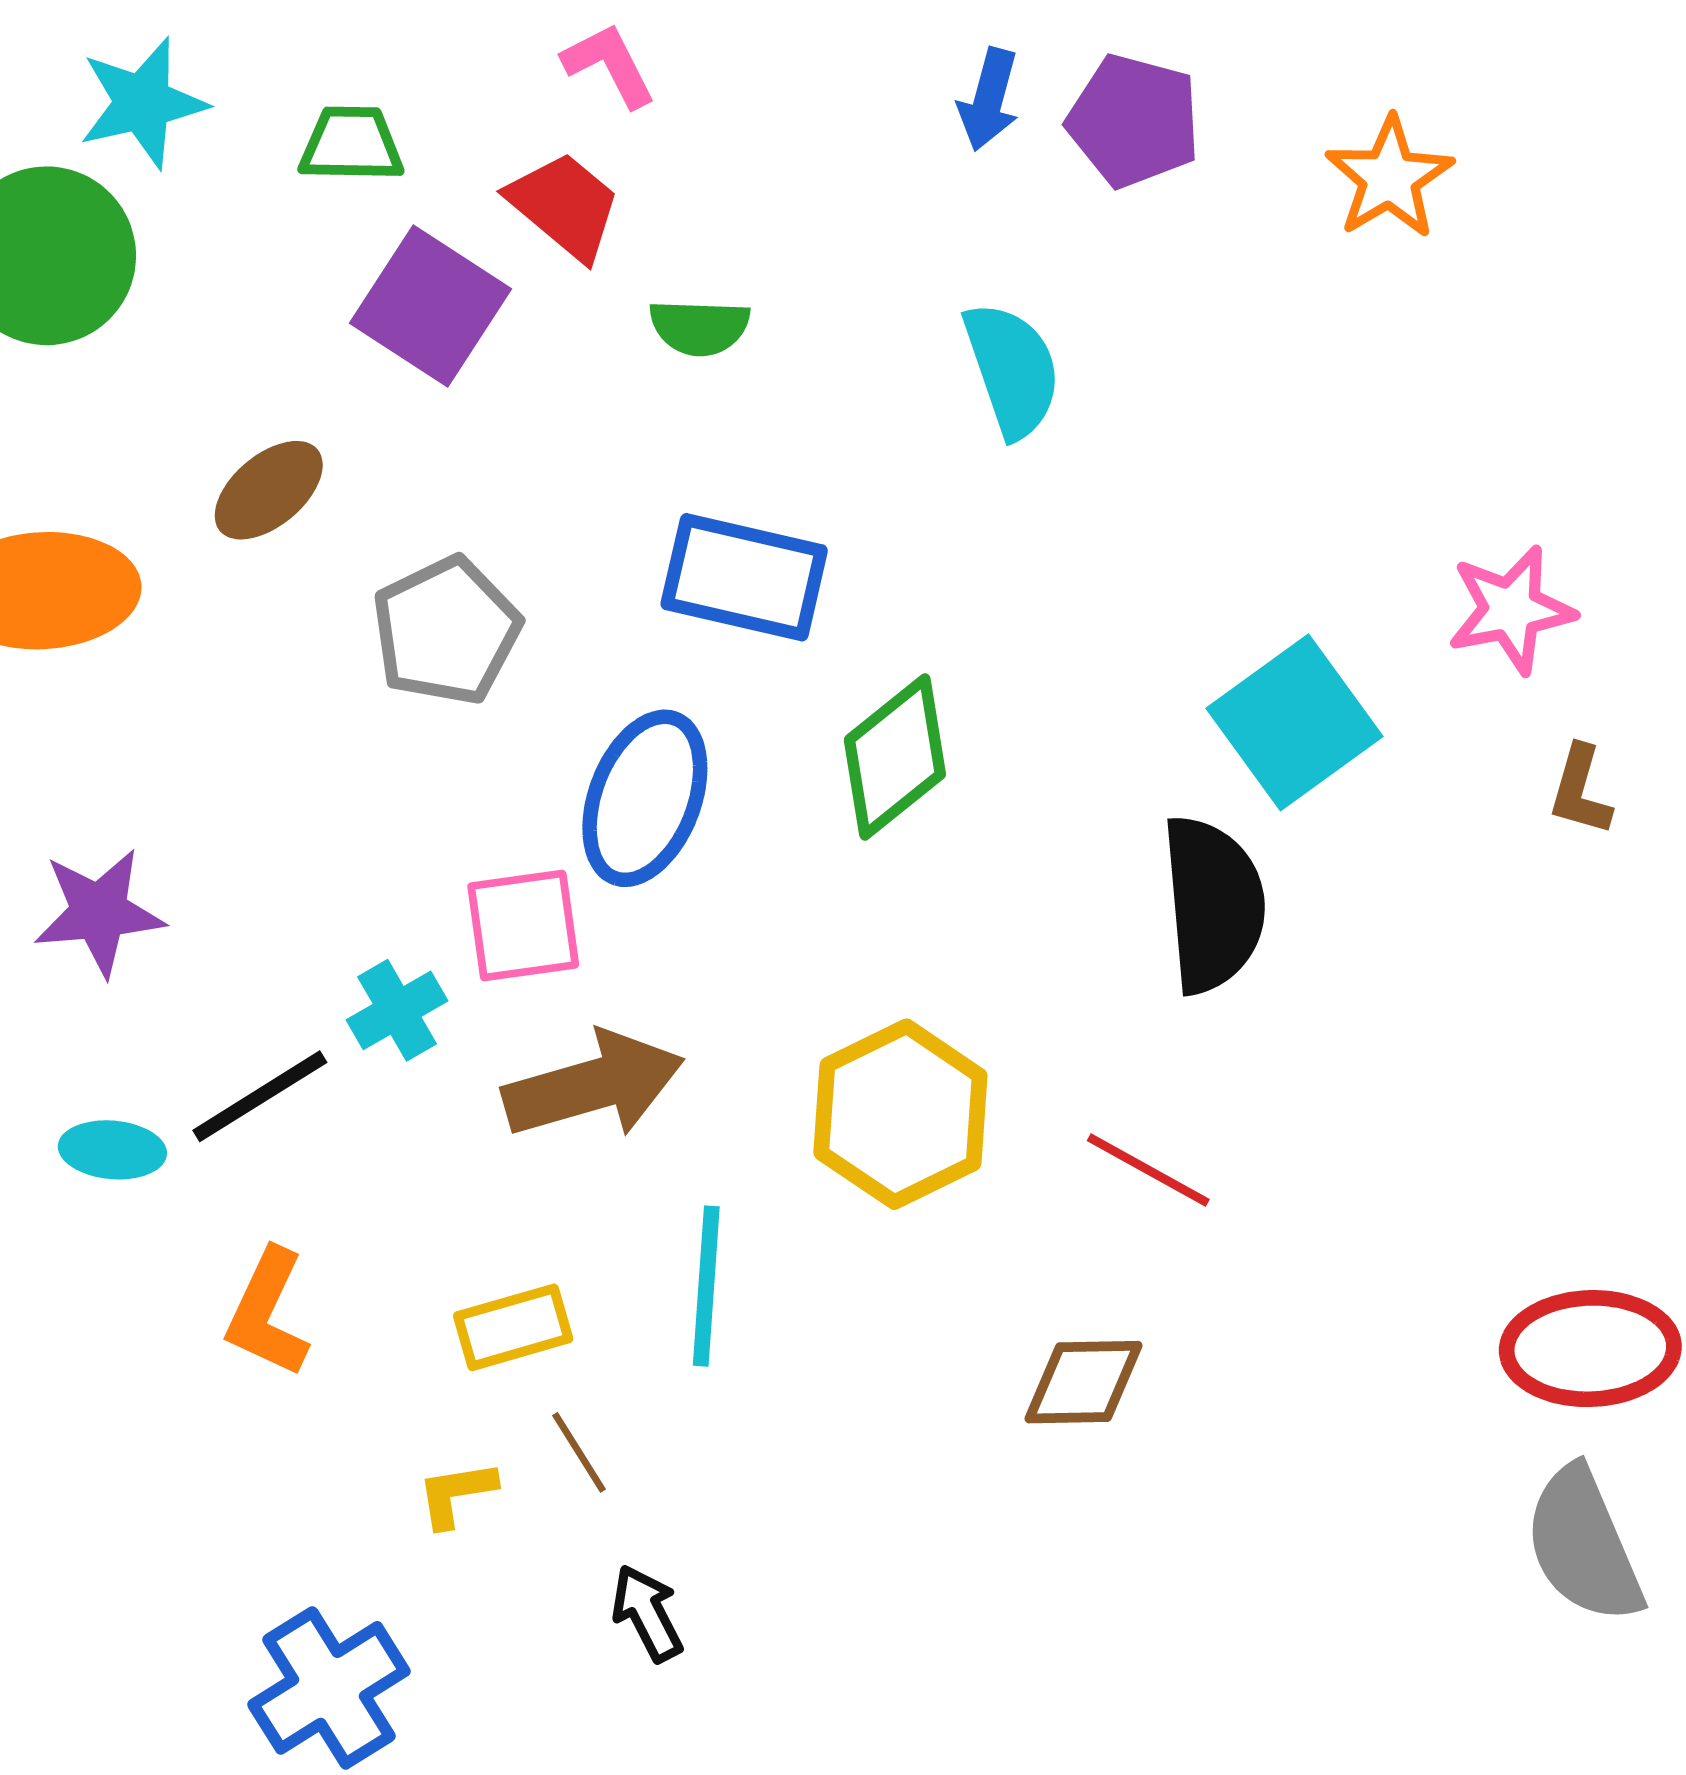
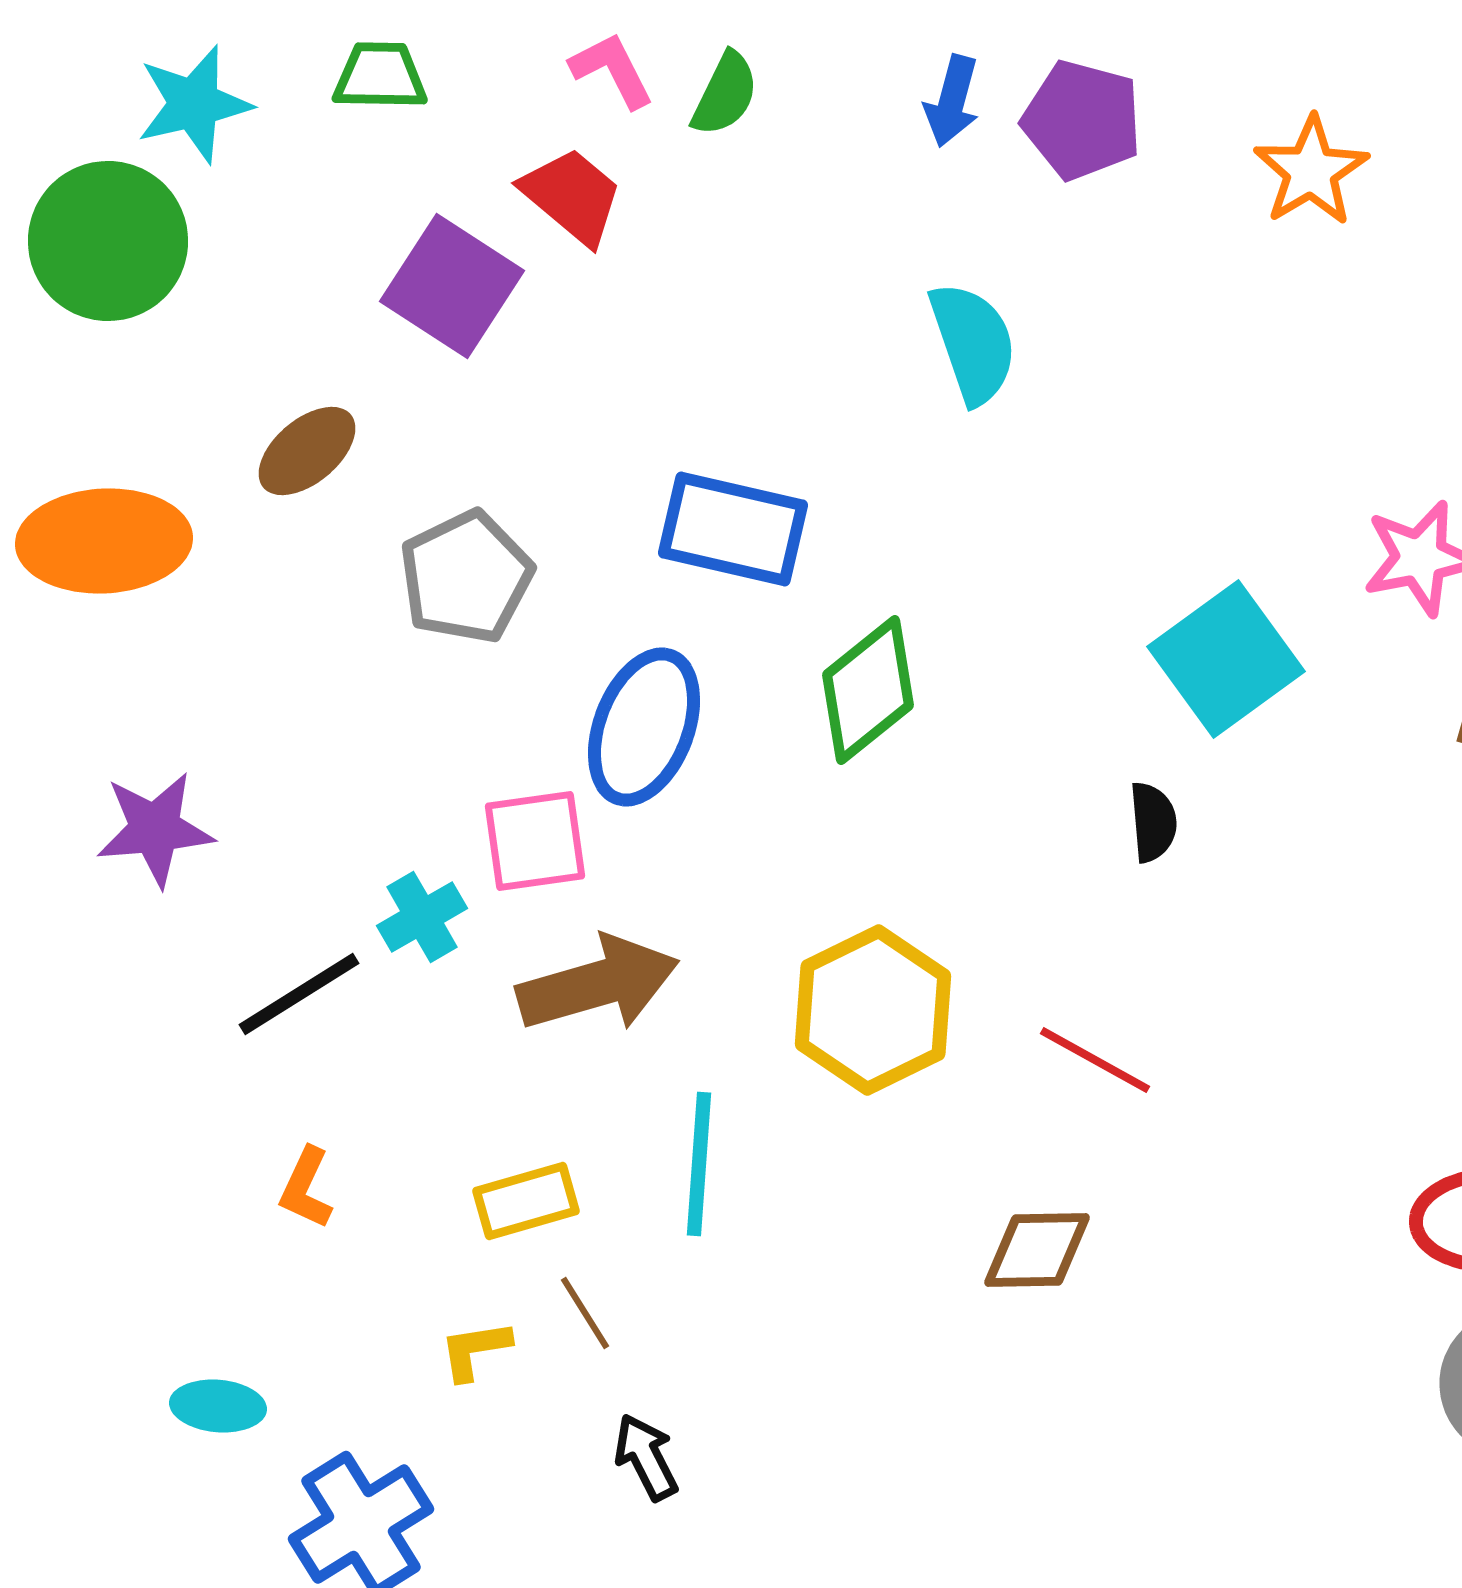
green trapezoid: (351, 144) -> (380, 76), moved
green semicircle: (700, 327) -> (725, 94), moved, turned -66
black semicircle: (1213, 904) -> (1153, 822), size x0.5
cyan ellipse: (112, 1150) -> (218, 1406), moved
orange L-shape: (268, 1313) -> (306, 1188), size x0.7

